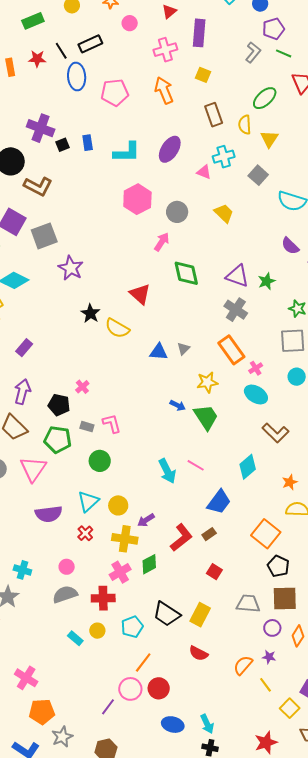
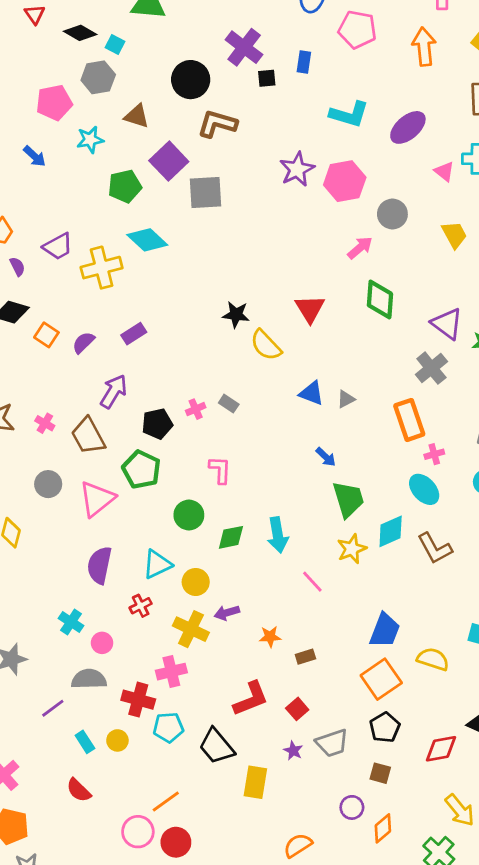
blue rectangle: (88, 143) -> (304, 62), moved
brown L-shape: (38, 186) -> (217, 124), turned 152
purple star: (71, 268) -> (297, 169), moved
black star: (90, 313) -> (236, 315), turned 30
yellow star: (207, 382) -> (352, 549), moved, turned -30
black pentagon: (59, 405) -> (157, 424), turned 30
blue arrow: (178, 405) -> (326, 457), moved
gray rectangle: (87, 427) -> (229, 404), moved
pink line: (196, 465) -> (312, 582), moved
cyan diamond: (248, 467) -> (391, 531), moved
cyan arrow: (167, 471) -> (278, 535), moved
orange star: (290, 482) -> (270, 637), moved
blue trapezoid: (219, 502) -> (385, 630), moved, turned -32
purple semicircle: (49, 514) -> (99, 565), turned 92
red L-shape: (181, 538) -> (251, 699), moved
green diamond: (149, 564) -> (231, 537), moved
cyan cross: (22, 570) -> (71, 622), moved
brown square: (285, 599) -> (380, 773), size x0.6
gray trapezoid: (248, 604) -> (332, 743), moved, turned 140
yellow rectangle: (200, 615) -> (255, 782), moved, turned -35
cyan pentagon: (132, 627) -> (168, 727), moved
red semicircle: (198, 653) -> (79, 790), moved
purple star: (269, 657) -> (293, 751), moved
purple line: (108, 707) -> (53, 708), moved

